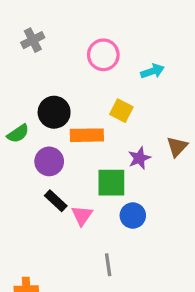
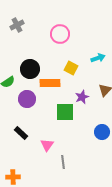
cyan arrow: (152, 71) -> (98, 58), moved
black rectangle: (56, 201) -> (21, 133), moved
pink triangle: (82, 216) -> (47, 145), moved
blue circle: (133, 216) -> (102, 132), moved

